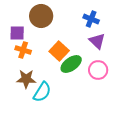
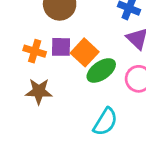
purple square: (17, 33) -> (61, 47), moved
cyan semicircle: (42, 92) -> (105, 122), moved

